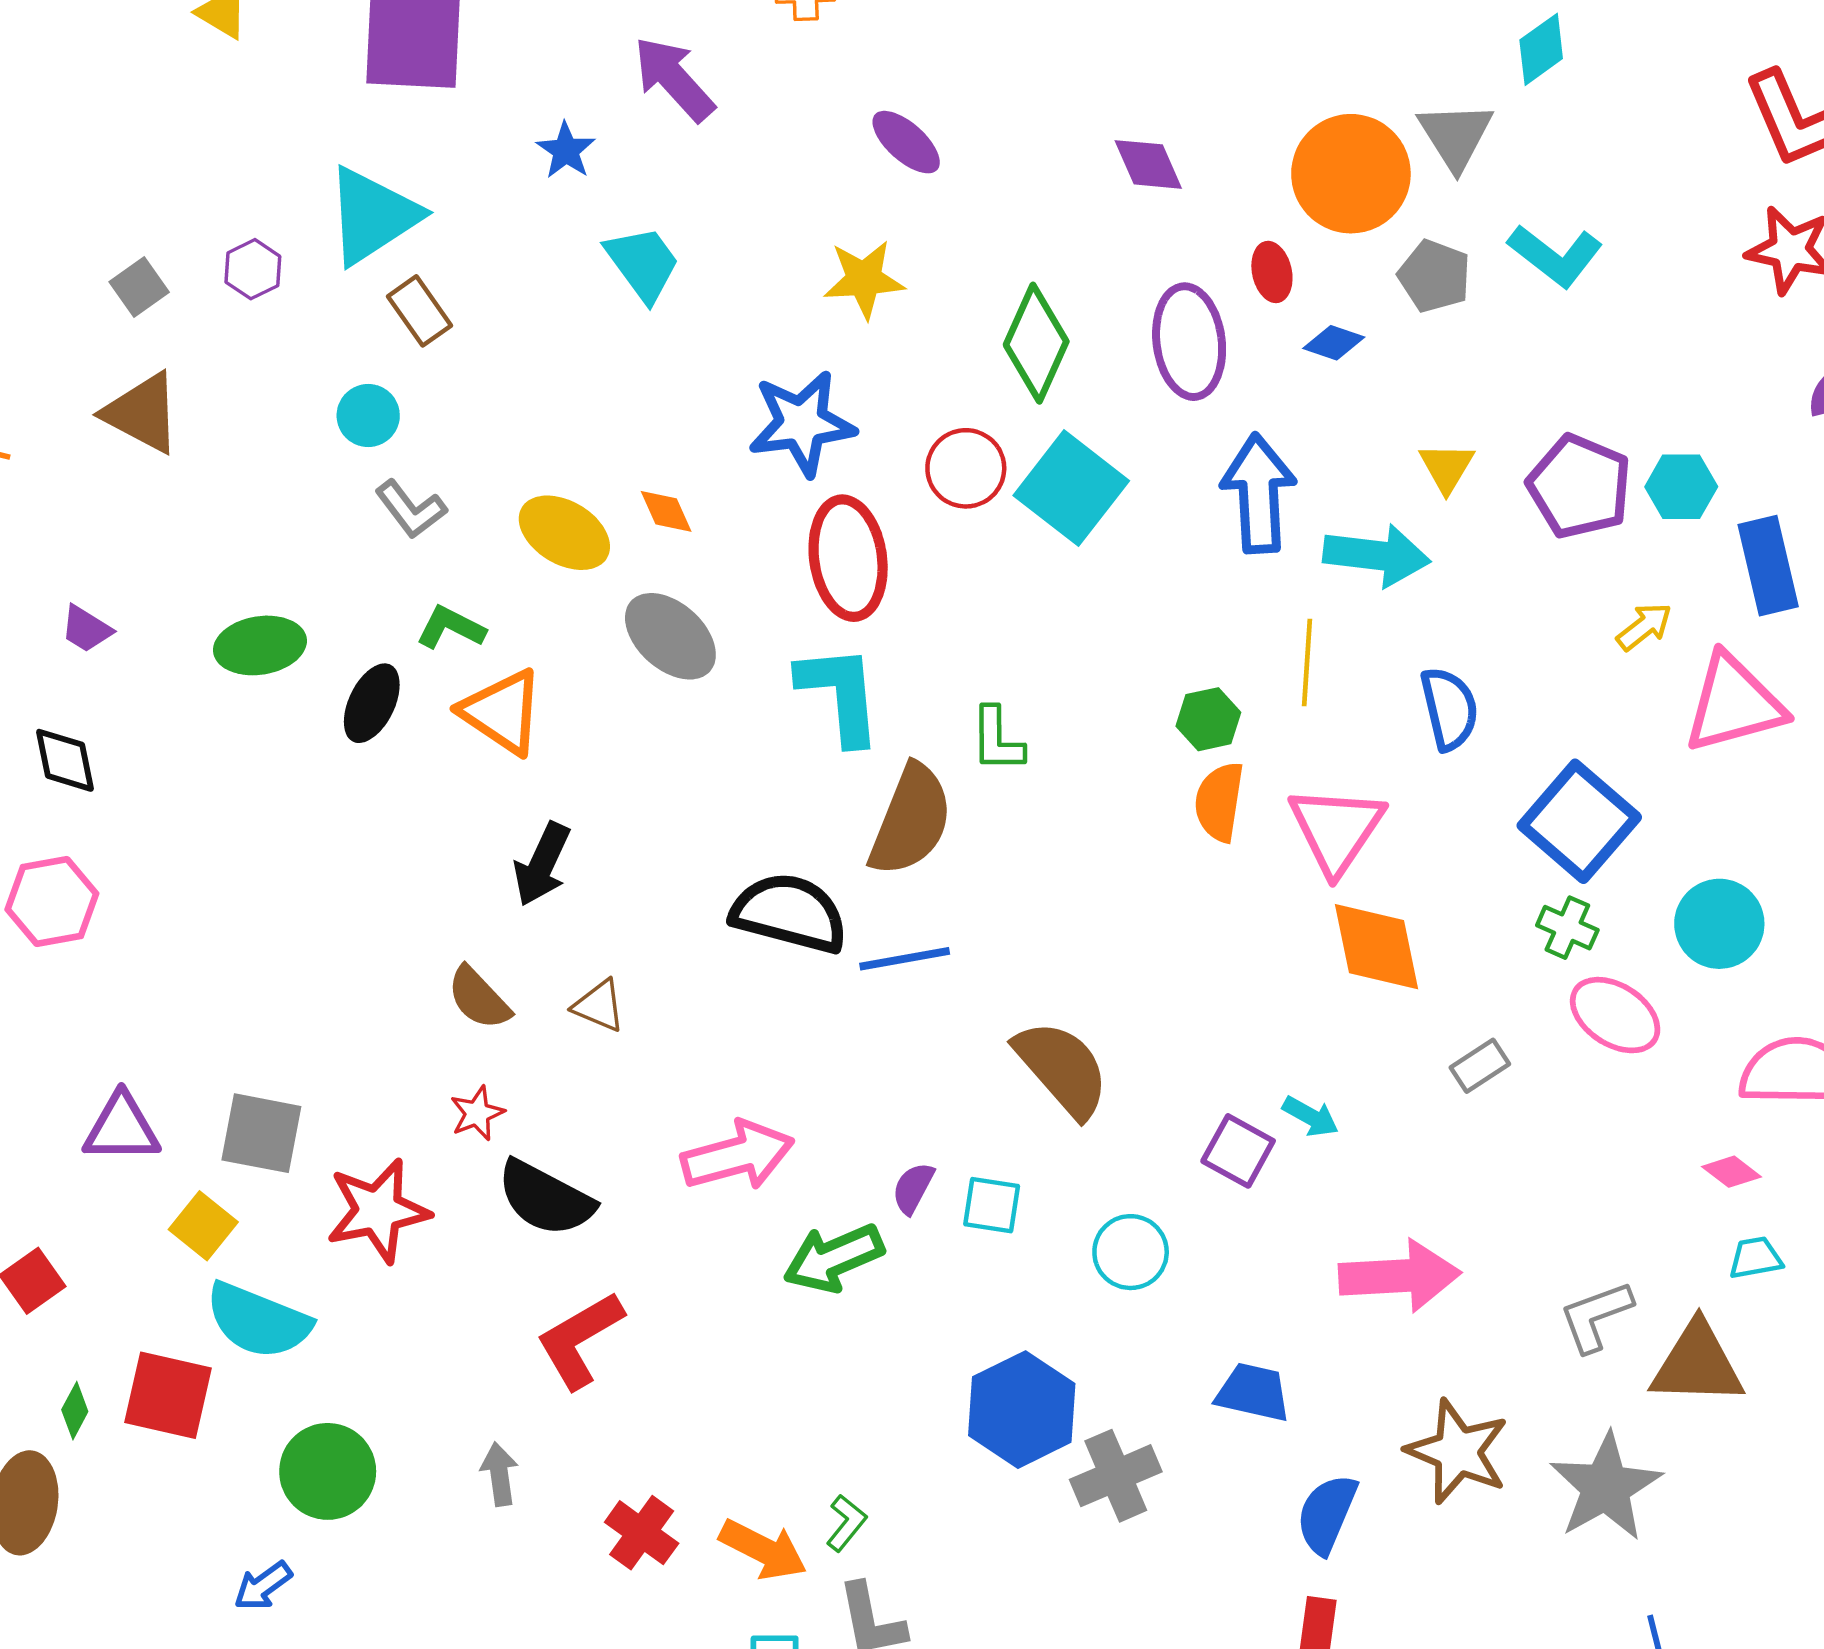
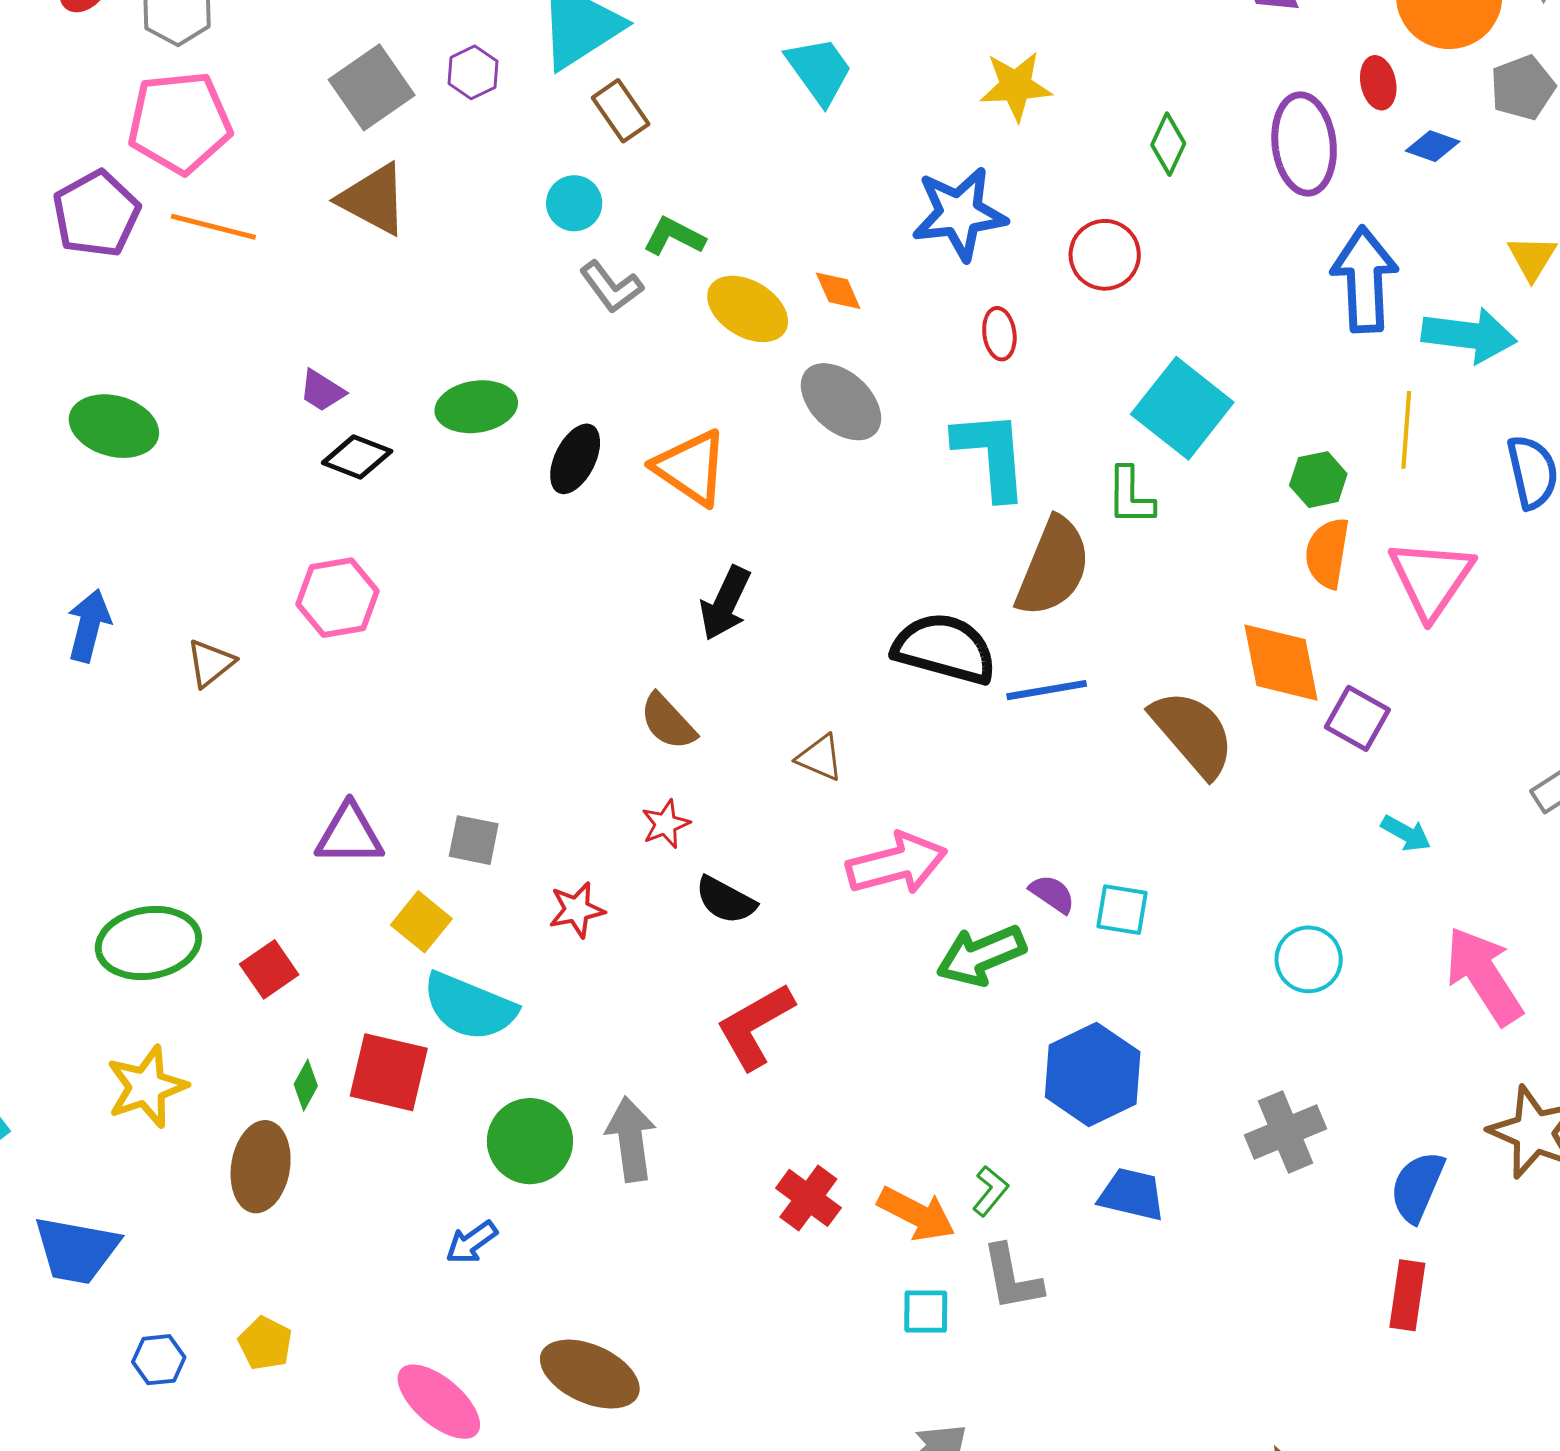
gray pentagon: (1434, 276) -> (1523, 88), turned 30
gray square: (139, 287) -> (372, 87), size x1.6
green diamond: (1036, 343) -> (1168, 144), size x0.6
cyan square: (1071, 488) -> (1182, 408), moved
red ellipse: (848, 558) -> (999, 334), size x0.5
green L-shape: (451, 628) -> (674, 236), moved
black diamond: (65, 760) -> (357, 457), moved, turned -58
pink hexagon: (52, 902) -> (337, 598), moved
orange diamond: (1376, 947) -> (1281, 663), moved
brown triangle: (599, 1006) -> (820, 758), moved
brown semicircle: (1062, 1069) -> (1193, 733), moved
gray square: (261, 1133) -> (474, 840), size x0.7
purple square: (1238, 1151) -> (1357, 718), moved
purple semicircle: (913, 1188) -> (1052, 894), turned 96
black semicircle: (545, 1198) -> (726, 900), size x0.7
red star: (378, 1211) -> (577, 910), size x0.6
cyan circle: (1131, 1252) -> (1309, 959), moved
pink arrow: (1400, 1276) -> (1484, 976), turned -120
blue trapezoid: (1253, 1392) -> (1132, 1194), moved
blue hexagon: (1022, 1410) -> (1093, 1074), moved
gray arrow: (499, 1474) -> (631, 1139), moved, size x1.5
gray cross: (1116, 1476) -> (1286, 1132), moved

